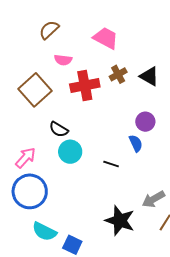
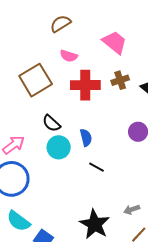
blue semicircle: (136, 143) -> (86, 138), moved
gray arrow: (154, 199) -> (132, 210), size x0.7

